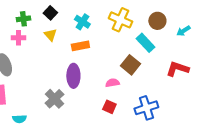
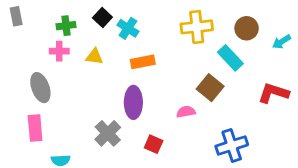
yellow cross: (120, 20) -> (197, 27), turned -30
cyan cross: (82, 22) -> (128, 28), moved
yellow triangle: (50, 35) -> (94, 57), moved, turned -40
red square: (109, 107) -> (154, 144), moved

